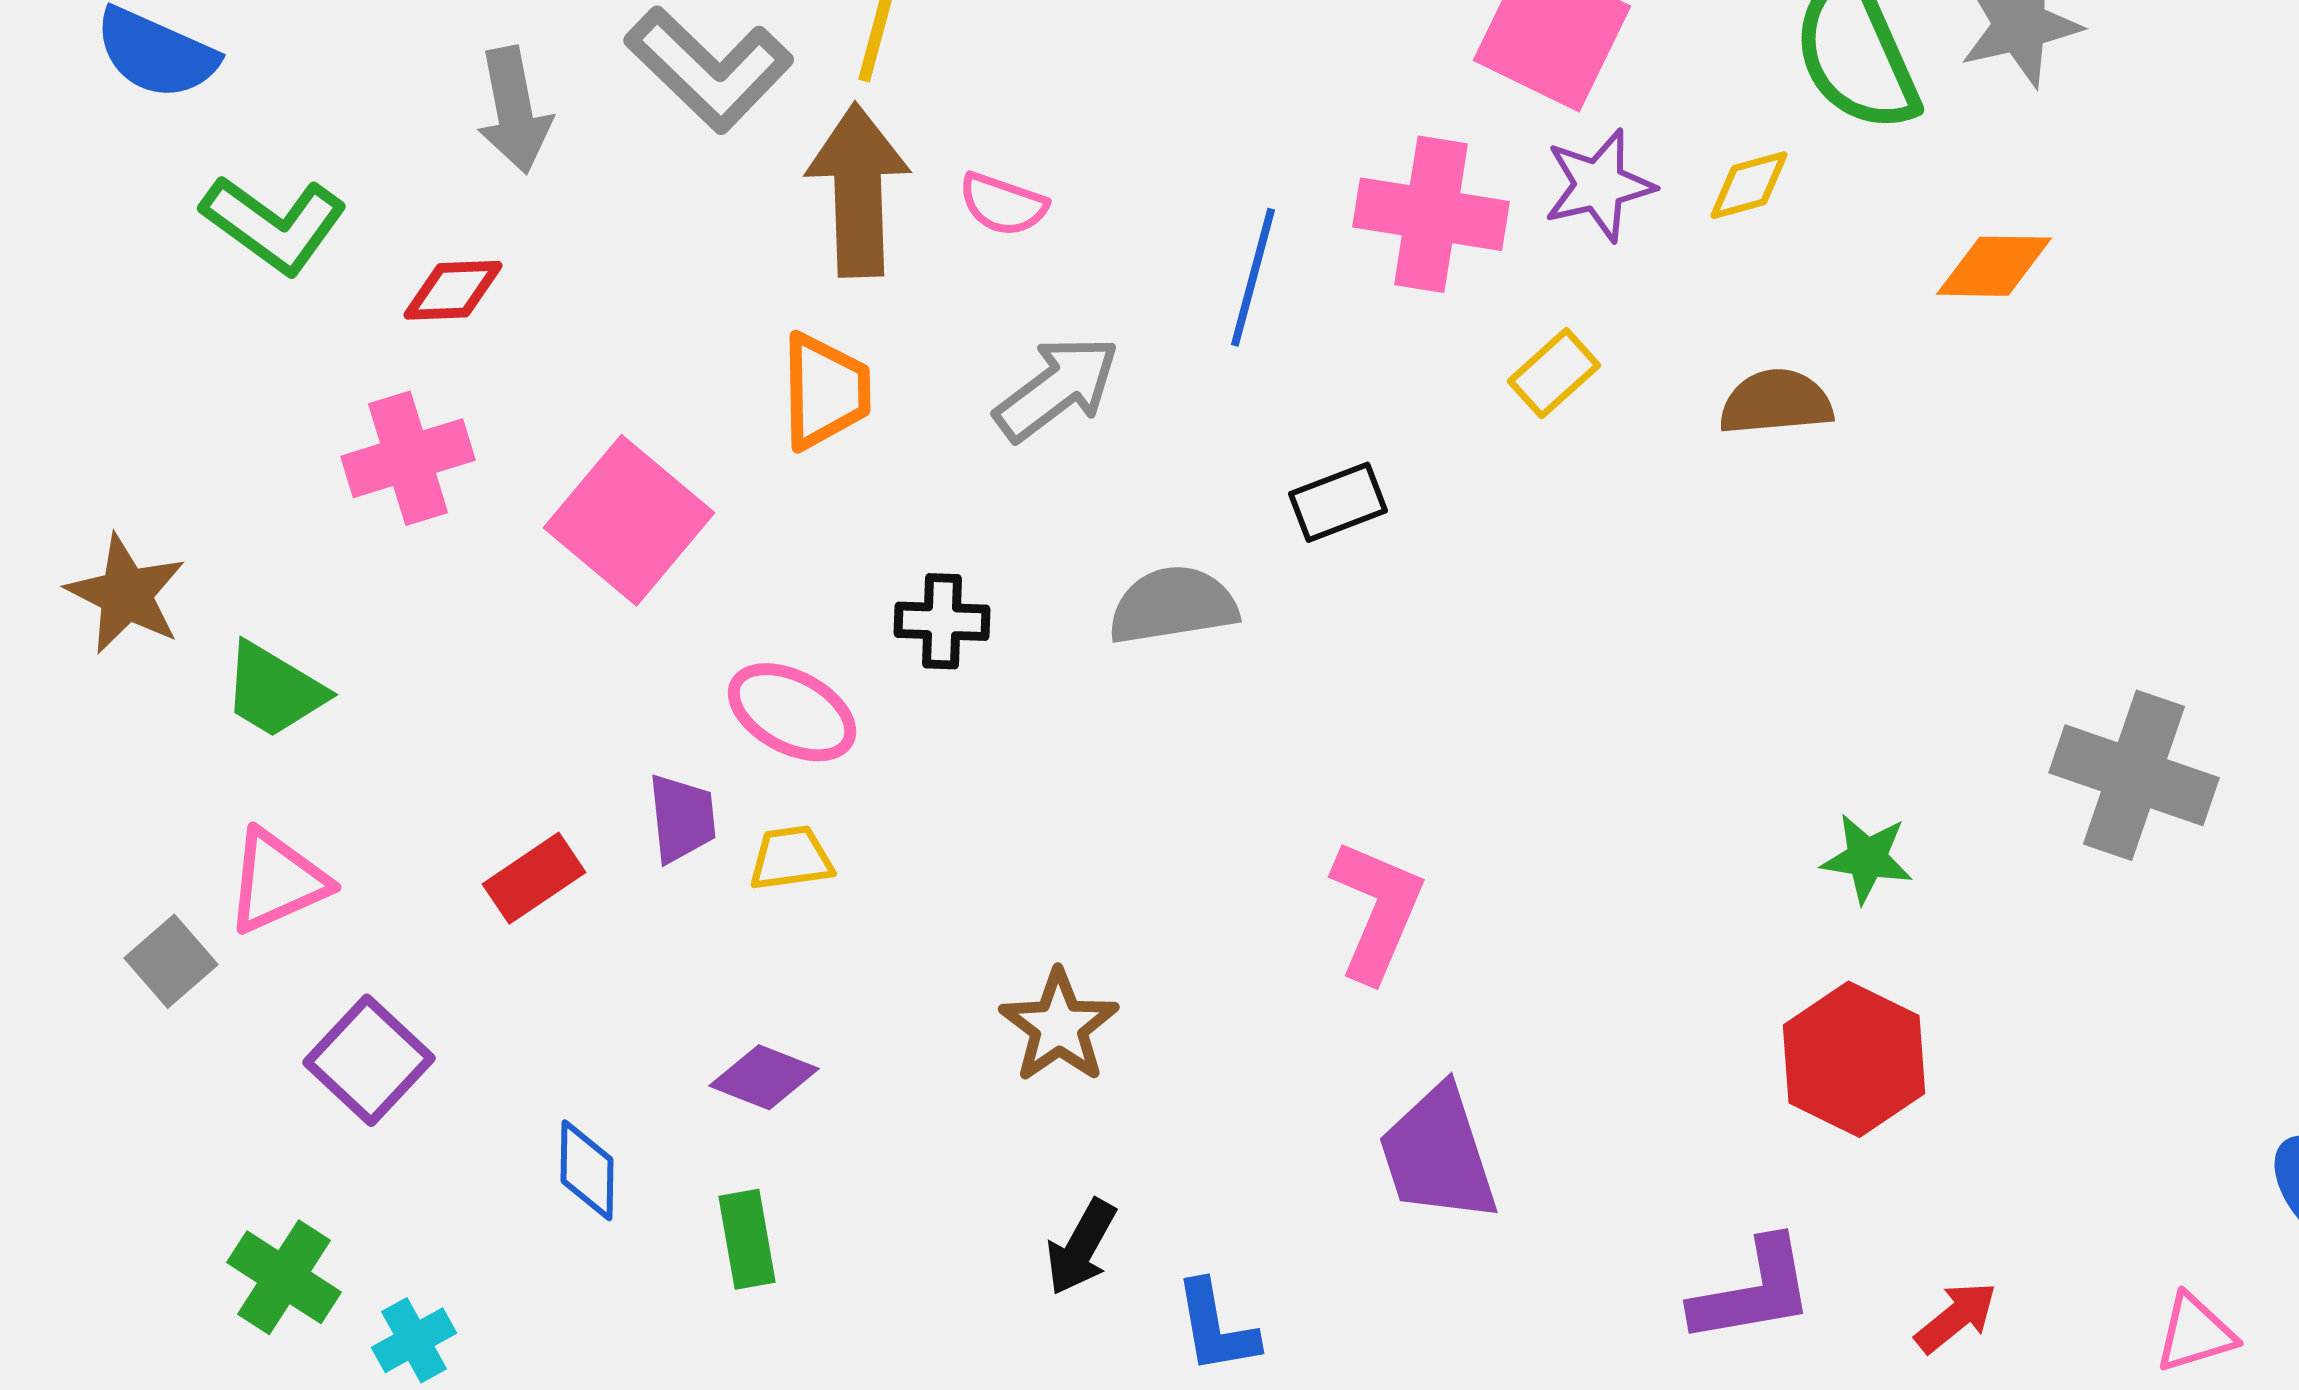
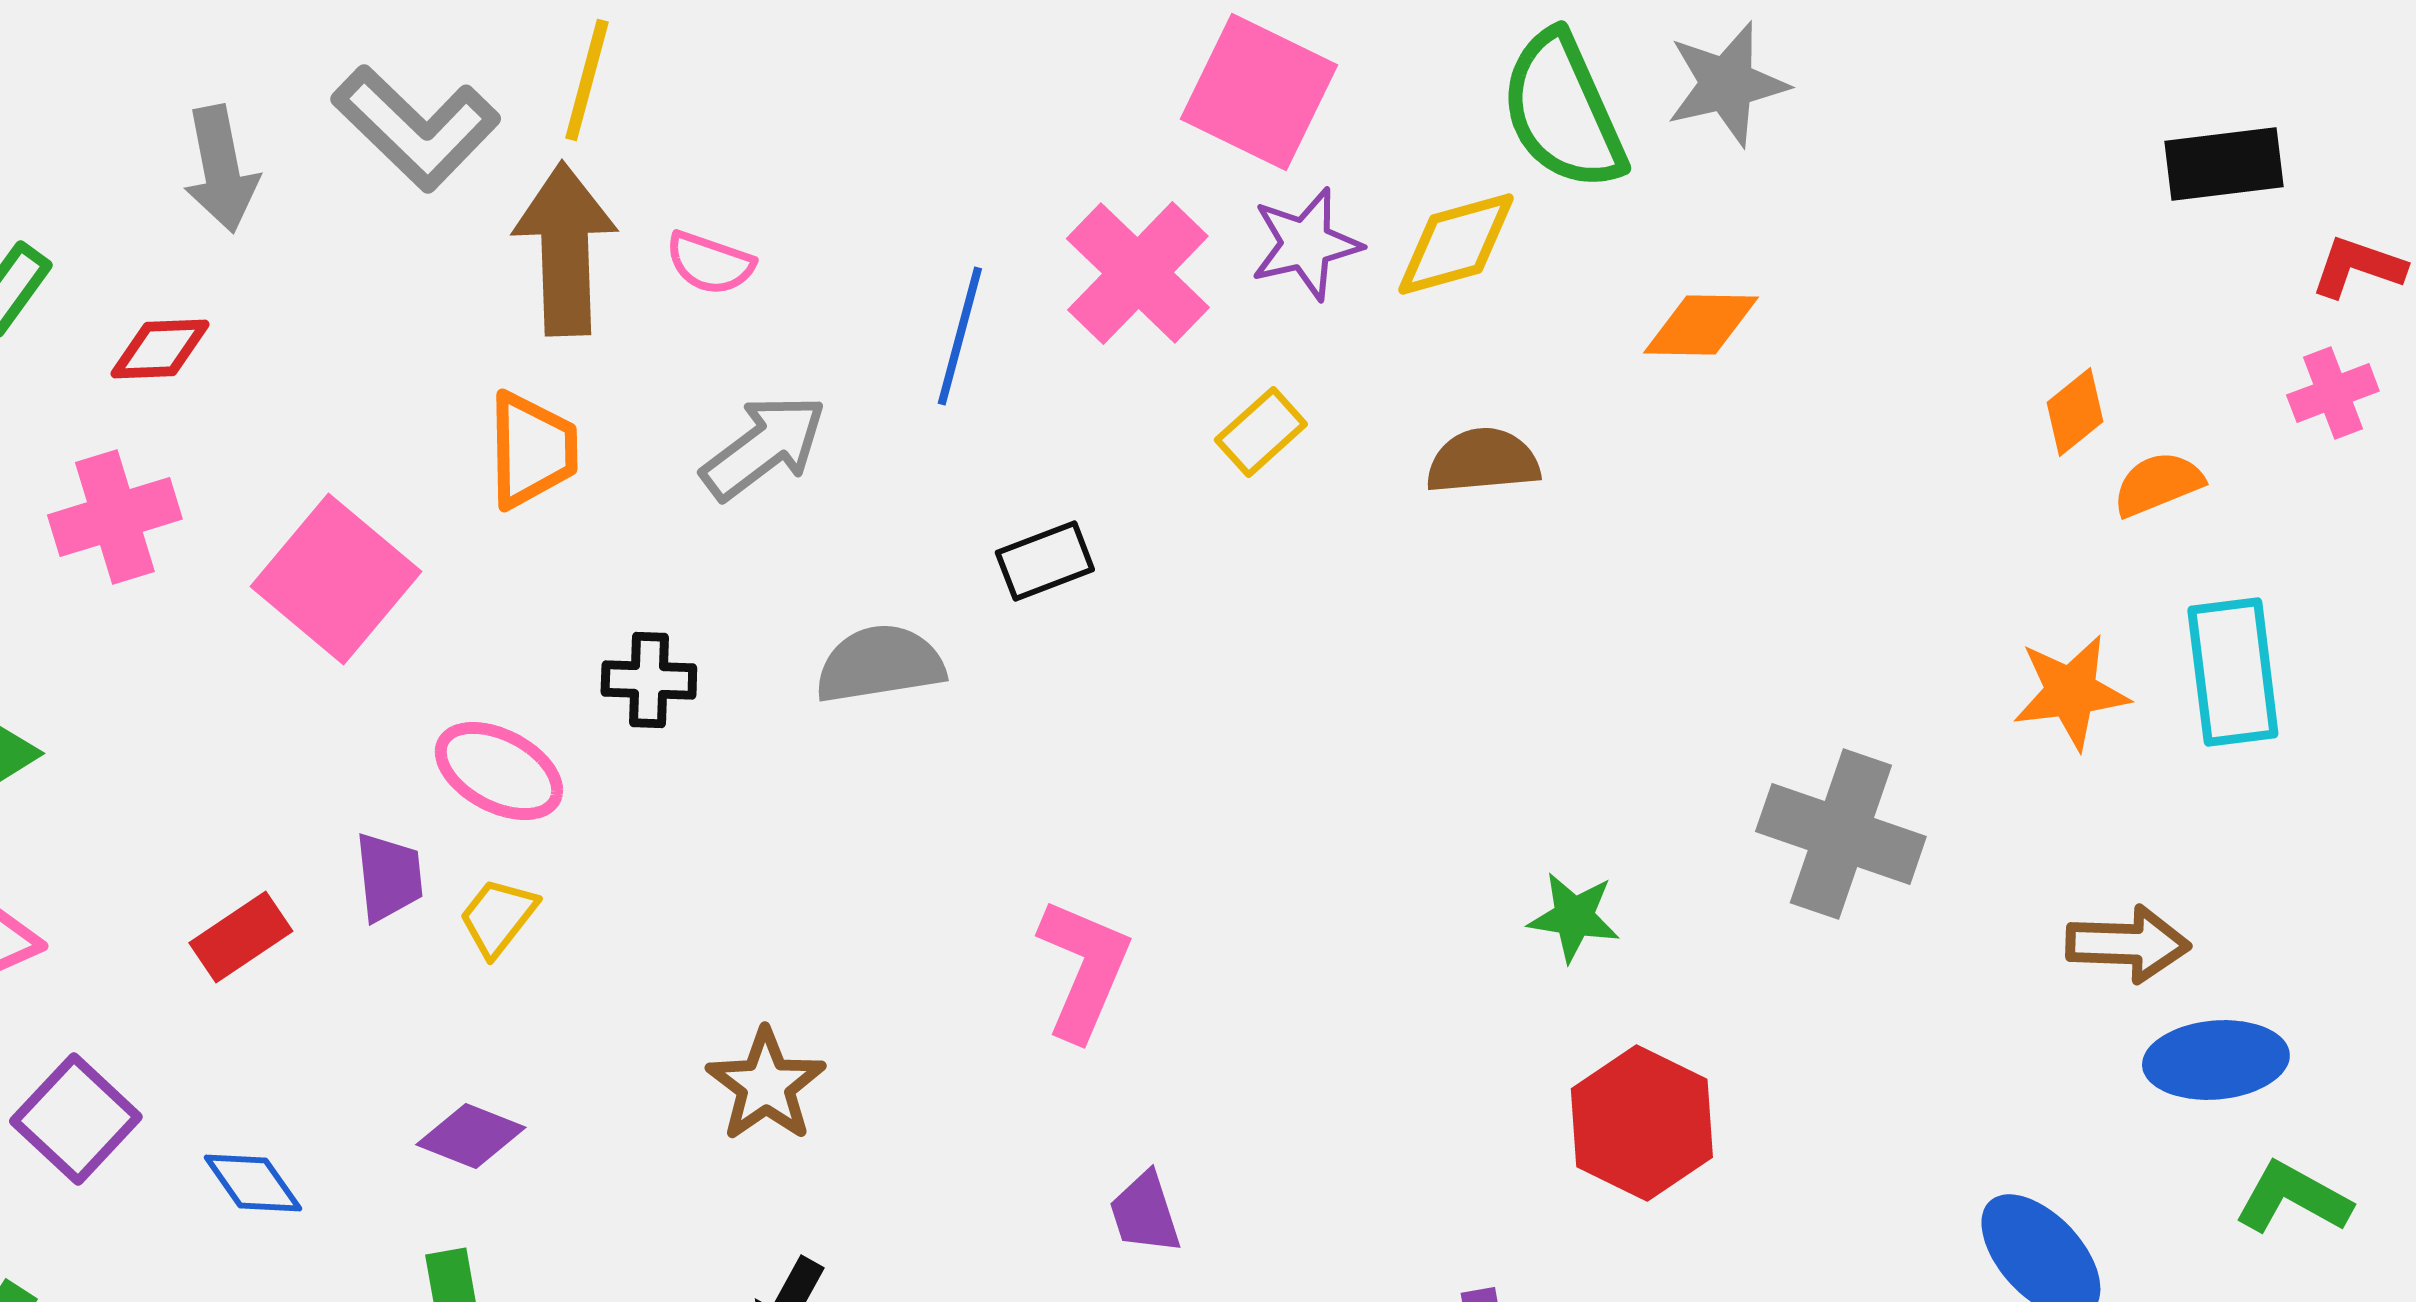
yellow diamond: (1749, 185) -> (1456, 244), size x1.5
pink cross: (1431, 214) -> (1138, 273), turned 35
yellow trapezoid: (791, 858) -> (498, 917), turned -44
red hexagon: (1854, 1059) -> (1642, 1123), moved
purple trapezoid: (1438, 1154) -> (1145, 1213), size x0.6
blue diamond: (587, 1170) -> (253, 1183), moved, turned -36

